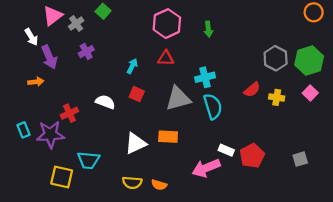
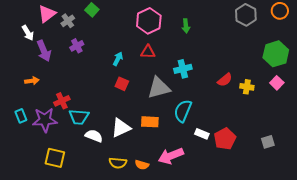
gray hexagon: (276, 58) -> (246, 15), moved
orange arrow: (36, 82) -> (32, 81), moved
white semicircle: (105, 102) -> (94, 136), moved
cyan semicircle: (213, 106) -> (183, 111), moved, turned -140
cyan trapezoid: (88, 160) -> (79, 117), moved
pink arrow: (206, 168) -> (171, 156), moved

